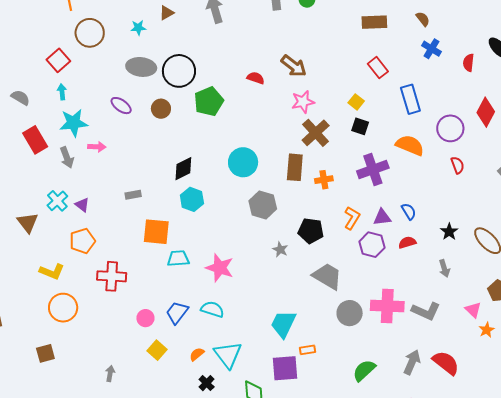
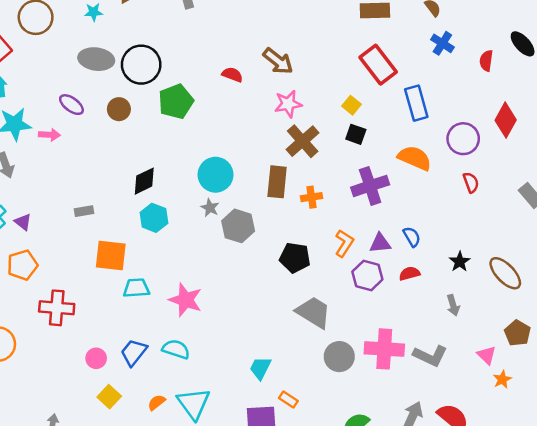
red rectangle: (378, 68) -> (378, 65), size x1.5
pink arrow: (97, 147) -> (49, 135), moved
gray star: (280, 249) -> (210, 208), moved
cyan trapezoid: (283, 324) -> (260, 368), size x0.7
orange rectangle: (307, 350) -> (288, 400), turned 42

